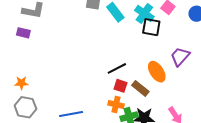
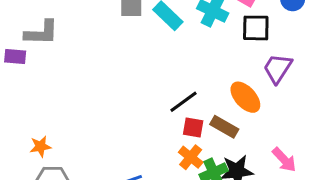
black square: (151, 27) -> (256, 28), moved
purple rectangle: (23, 33) -> (15, 56), moved
orange cross: (116, 105) -> (191, 157), turned 35

